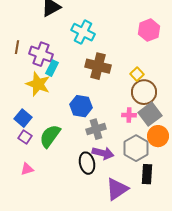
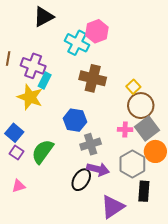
pink hexagon: (149, 30) -> (97, 31), moved
black ellipse: (87, 163) -> (81, 180), turned 45

